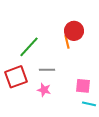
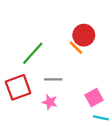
orange line: (67, 42) -> (76, 48), turned -32
pink square: (83, 86) -> (94, 98), turned -35

